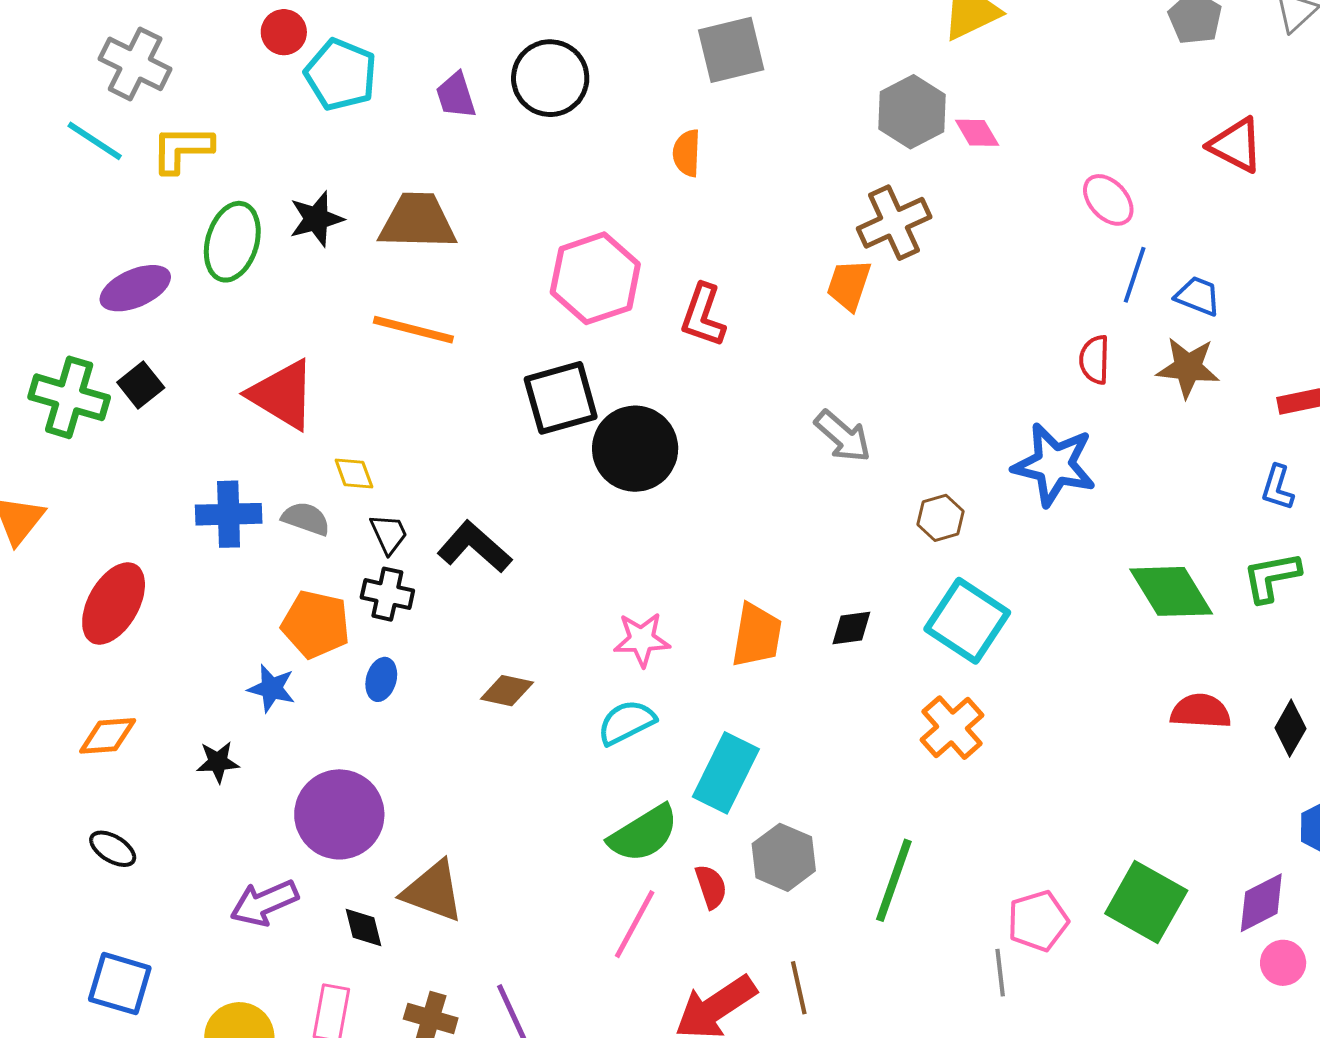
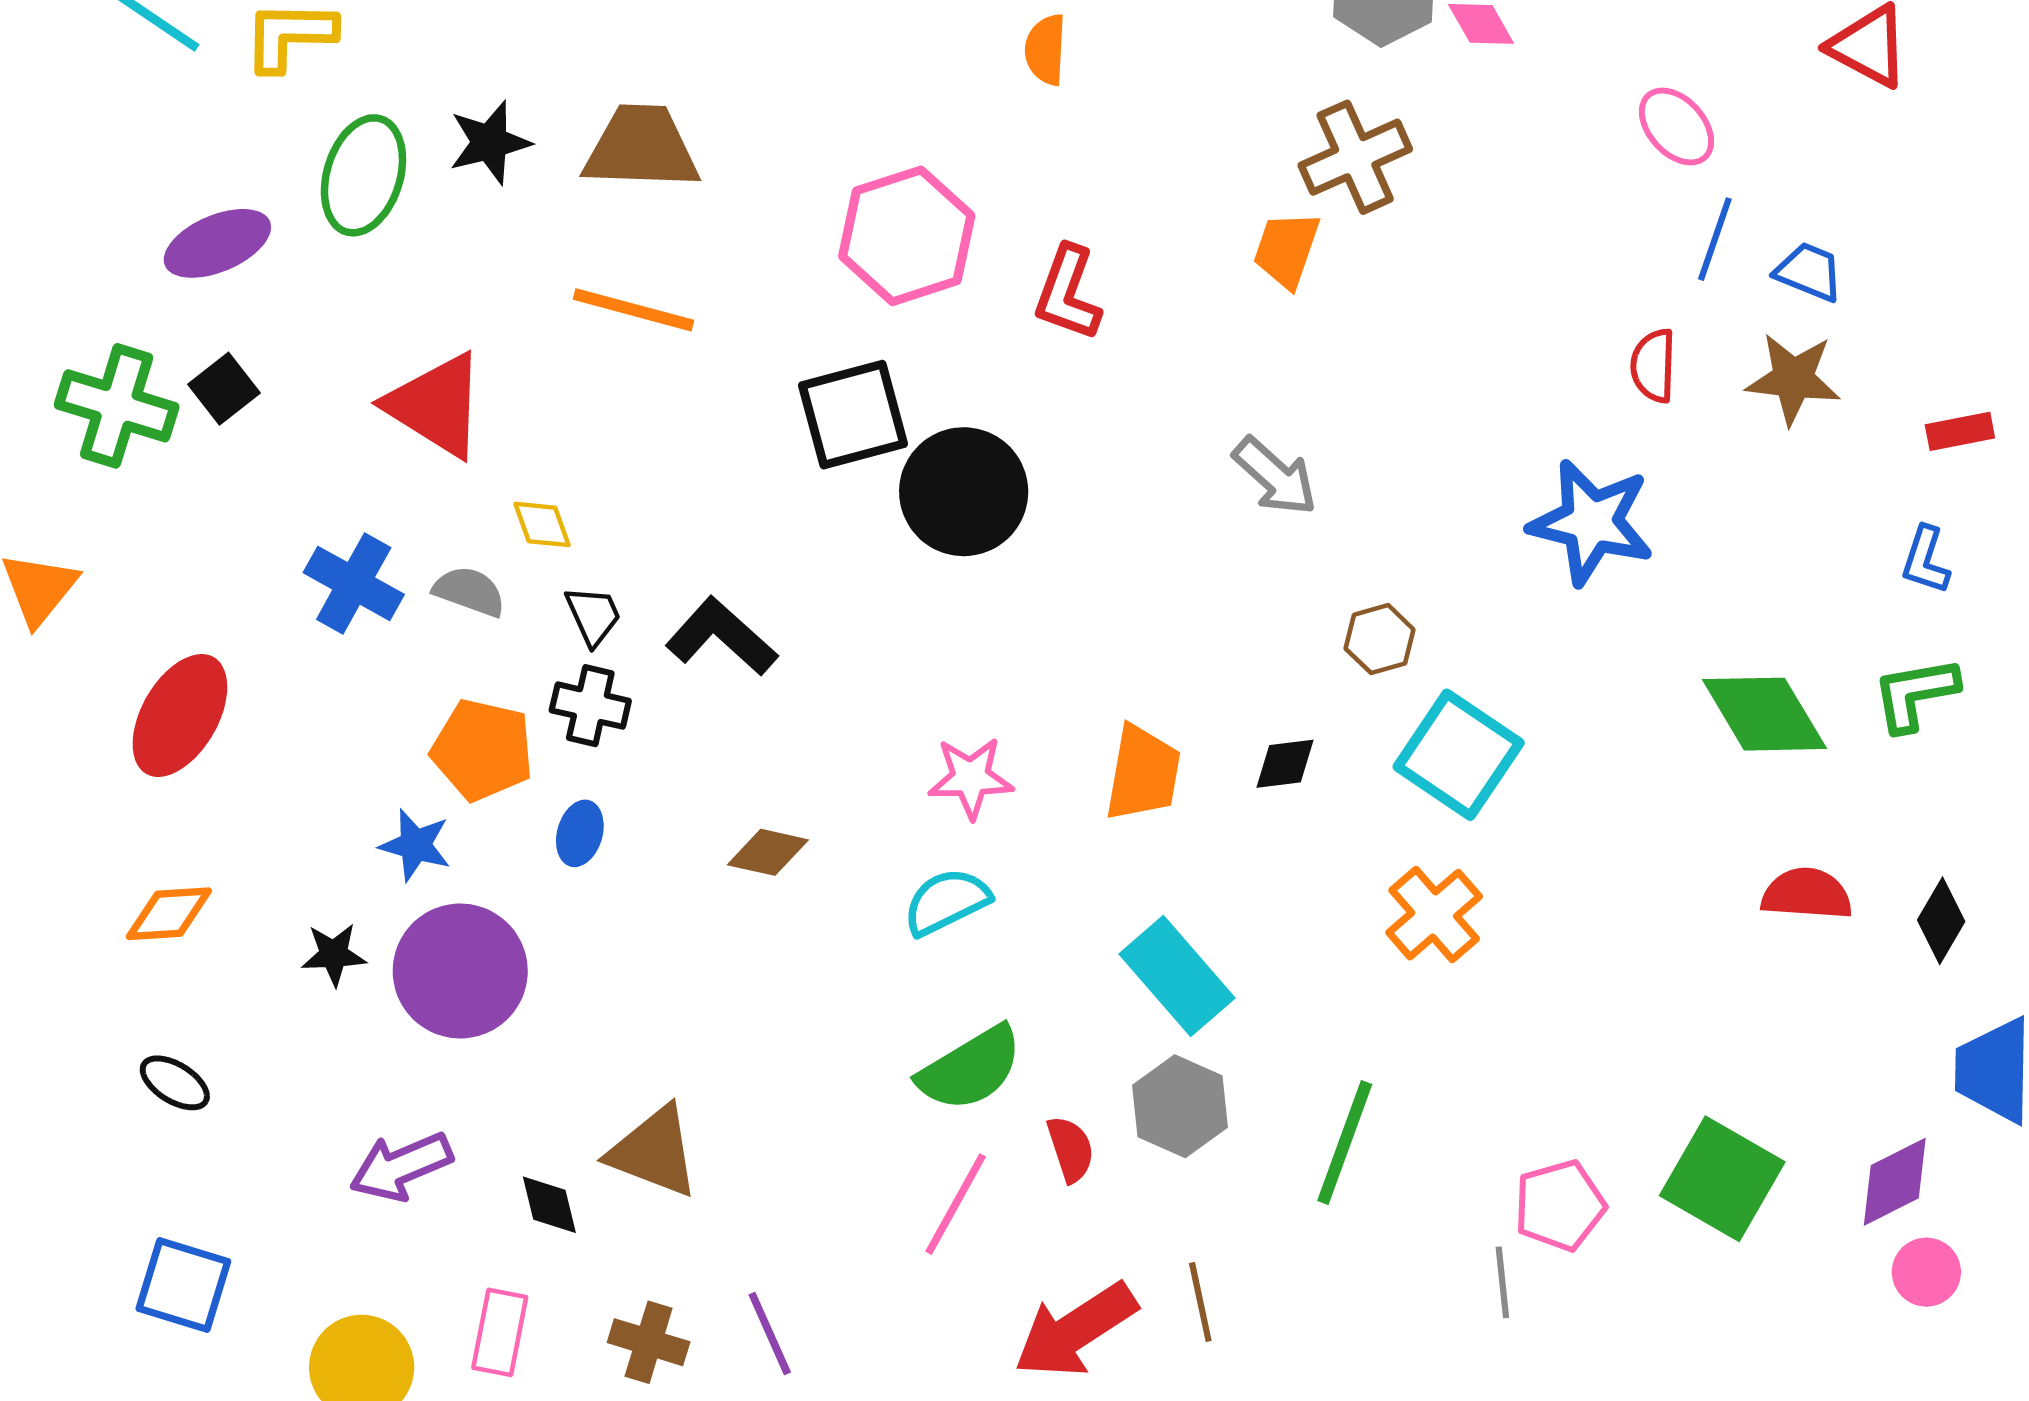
blue cross: (229, 514) -> (354, 583), turned 30
brown hexagon: (941, 518) -> (1380, 639), moved
cyan rectangle: (726, 773) -> (1177, 976), moved, turned -68
purple circle: (339, 814) -> (460, 971), moved

